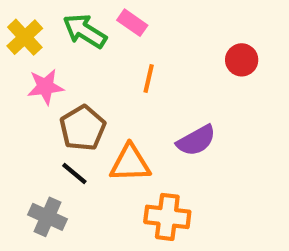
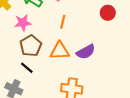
pink star: (45, 87) -> (23, 23), moved
orange triangle: (130, 163) -> (60, 51), moved

